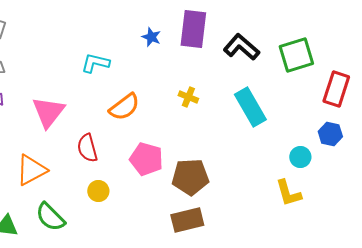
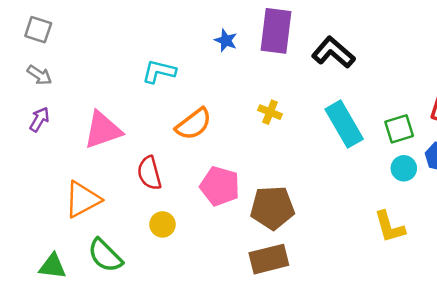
green square: (296, 55) -> (399, 129), moved, size x0.7
pink triangle: (48, 112) -> (103, 130), turned 33
cyan circle: (300, 157) -> (404, 168), moved

